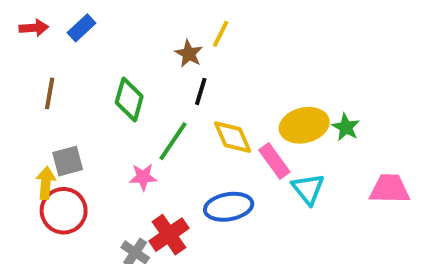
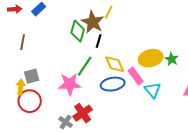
brown star: (189, 54) -> (93, 22), size x1.6
green diamond: (129, 99) -> (78, 31), moved
pink star: (143, 177) -> (70, 84), size x1.6
blue ellipse: (229, 207) -> (113, 84), moved

